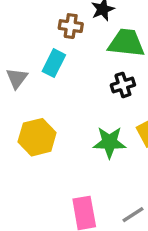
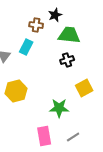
green star: (109, 142) -> (59, 108), moved

